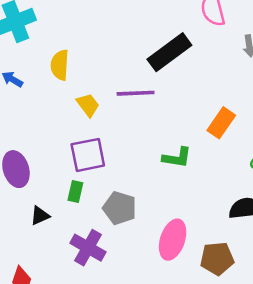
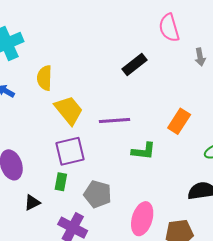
black rectangle: (169, 52) -> (135, 64), size x0.7
purple line: (136, 93) -> (114, 120), moved
yellow trapezoid: (88, 105) -> (69, 110), size x1.5

